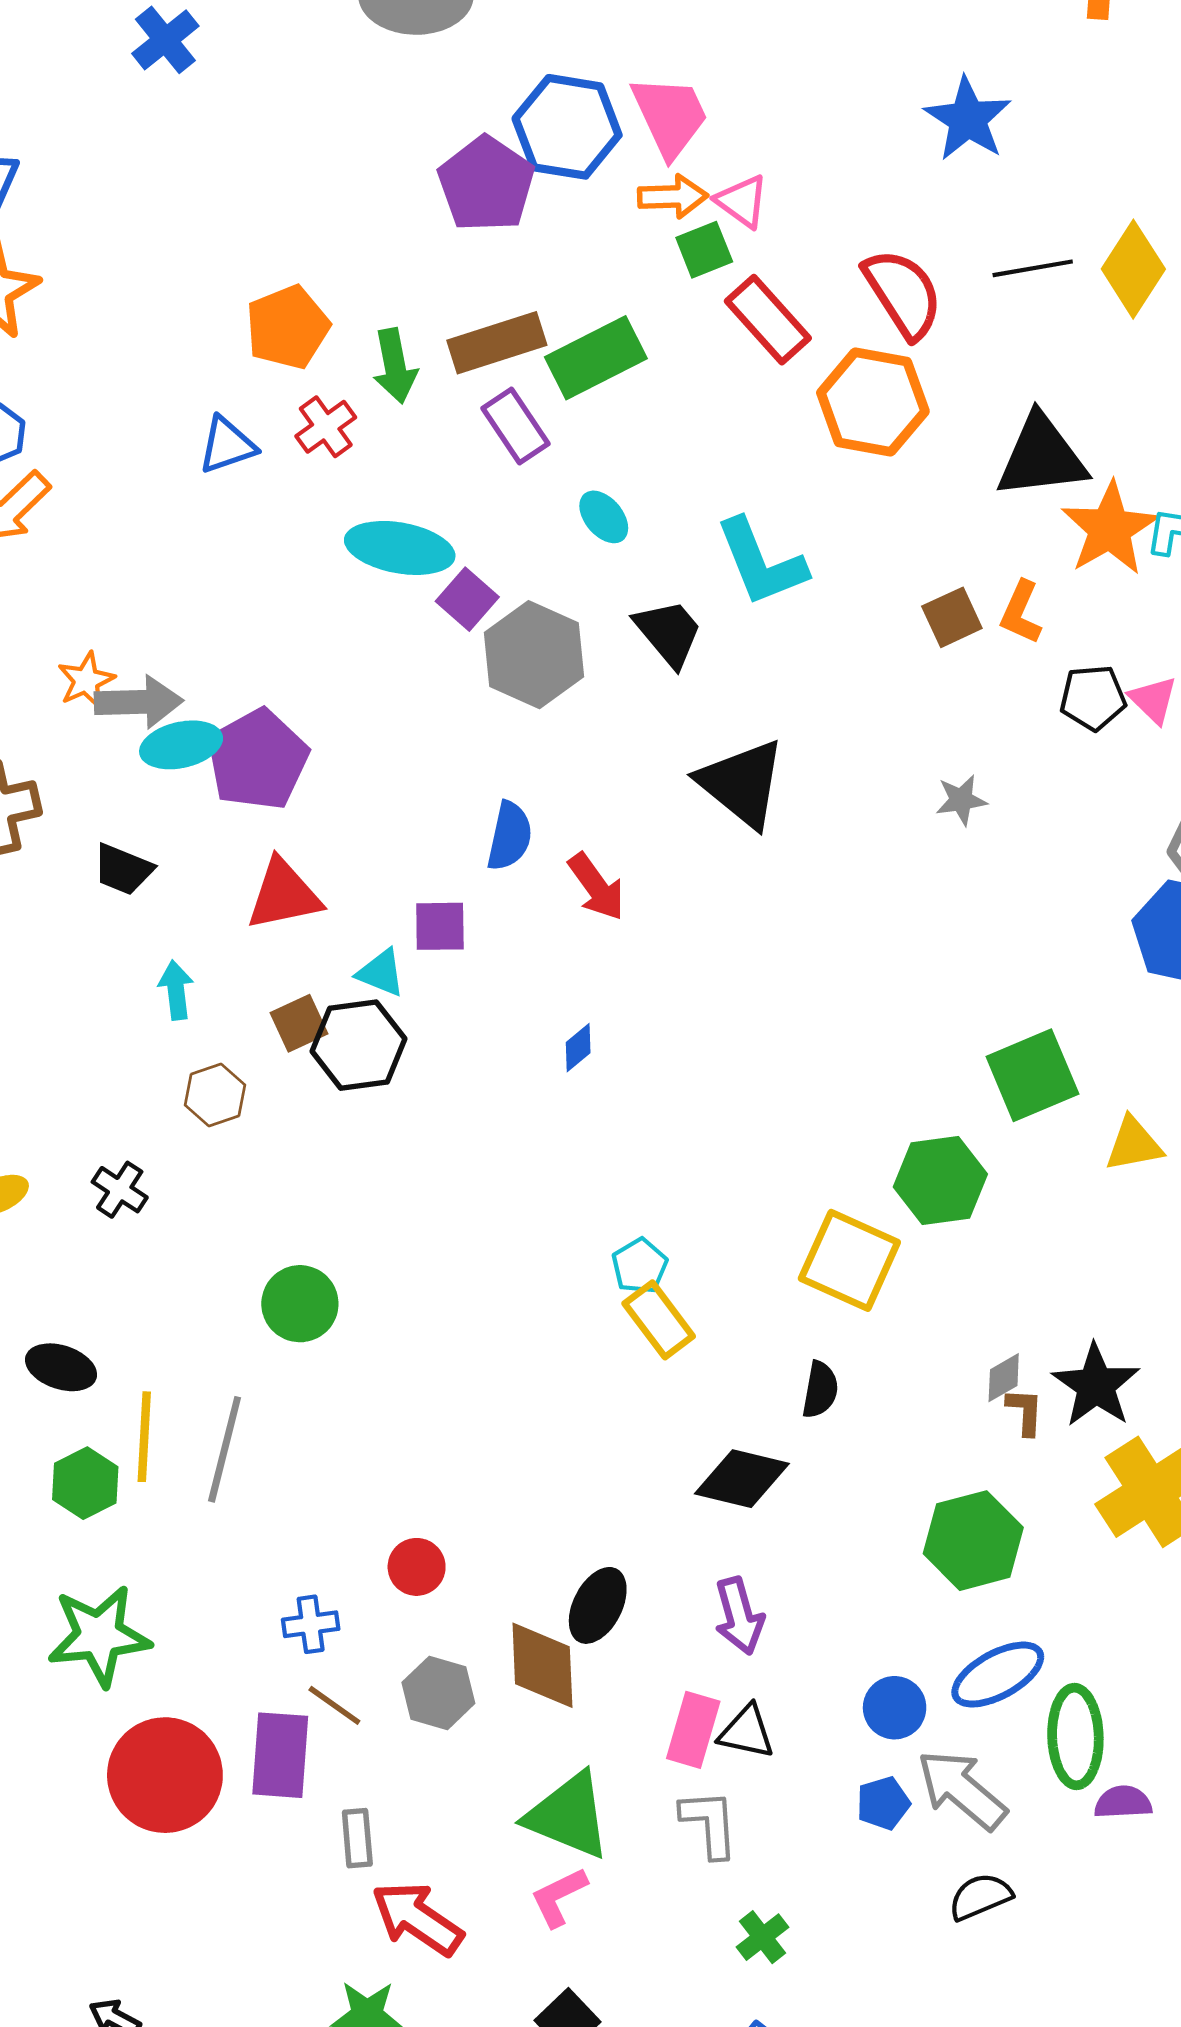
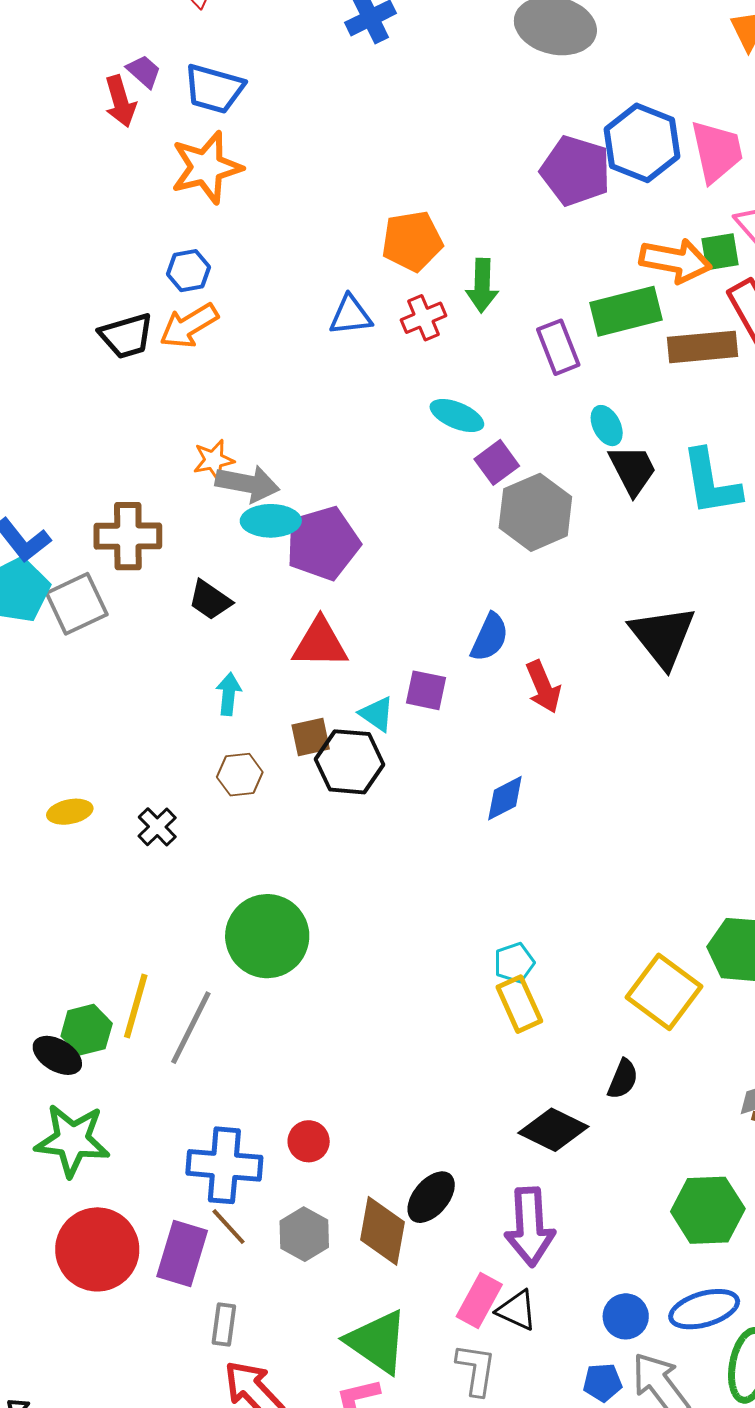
purple pentagon: (486, 184) -> (576, 171), turned -30
orange arrow: (673, 197) -> (675, 261), moved, size x1.4
brown rectangle: (497, 343) -> (702, 347), moved
cyan ellipse: (400, 548) -> (457, 415), size x0.7
black trapezoid: (668, 633) -> (633, 470), moved
blue diamond: (578, 1048) -> (505, 798), size x1.4
green circle: (300, 1304) -> (267, 936), size x1.5
black ellipse: (61, 1367) -> (57, 1055), moved
purple arrow: (739, 1616) -> (530, 1227), size x1.4
blue cross: (311, 1624) -> (224, 1165), size x1.8

